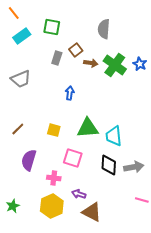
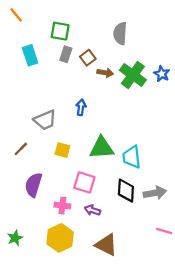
cyan rectangle: (22, 36) -> (30, 55), moved, turned -72
gray rectangle: (57, 58) -> (66, 54), moved
gray trapezoid: (21, 79) -> (45, 120), moved
purple arrow: (79, 194) -> (92, 210), moved

